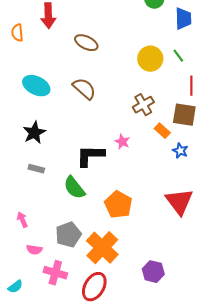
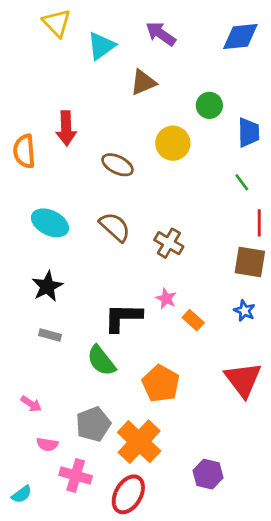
orange semicircle: (17, 33) -> (24, 151), size x1.4
yellow circle: (150, 59) -> (173, 143), moved
brown cross: (143, 105) -> (169, 243), moved, turned -30
orange rectangle: (162, 131) -> (193, 320), moved
pink arrow: (22, 220) -> (31, 404), turned 147

